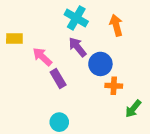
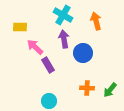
yellow rectangle: (14, 39) -> (20, 27), moved
purple arrow: (77, 47) -> (64, 39), turned 30
orange cross: (114, 86) -> (87, 88), moved

